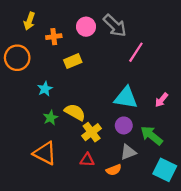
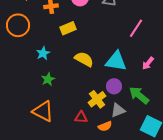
pink line: (136, 52) -> (136, 28), moved
yellow semicircle: (75, 112) -> (84, 59), moved
yellow cross: (92, 132) -> (97, 99), moved

